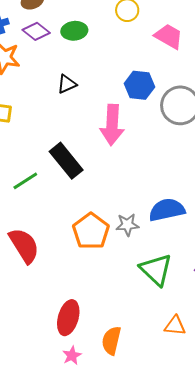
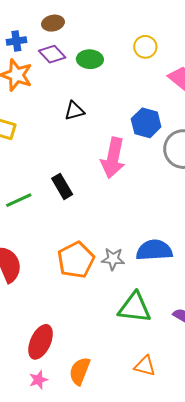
black rectangle: (66, 161) -> (62, 186), size x0.7
green triangle: (156, 270) -> (135, 308), turned -45

